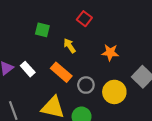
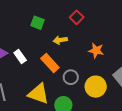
yellow arrow: (70, 46) -> (60, 40), turned -72

